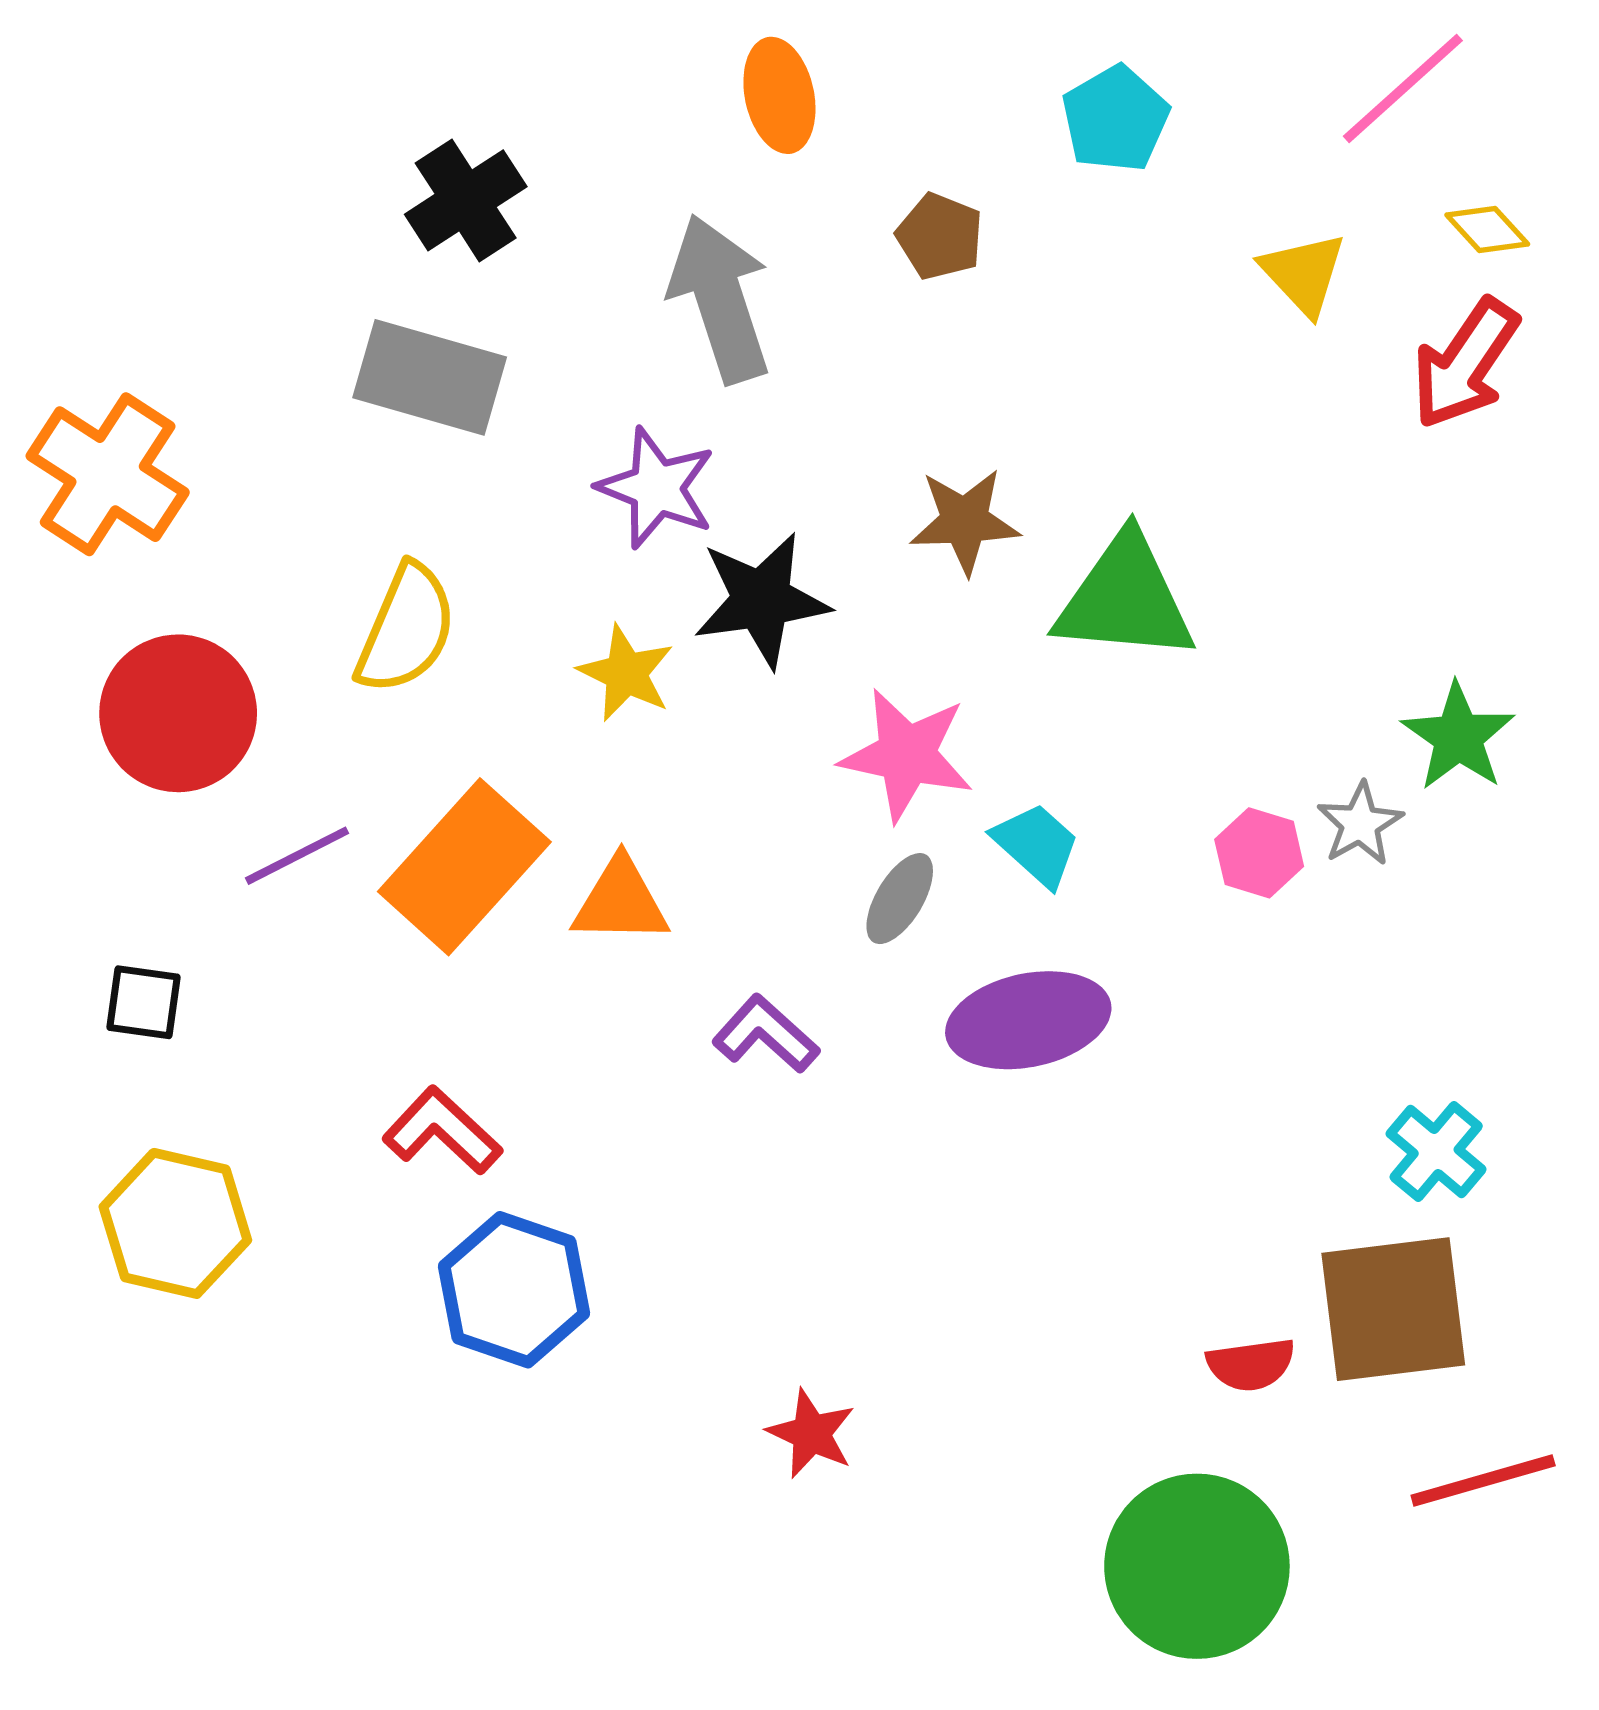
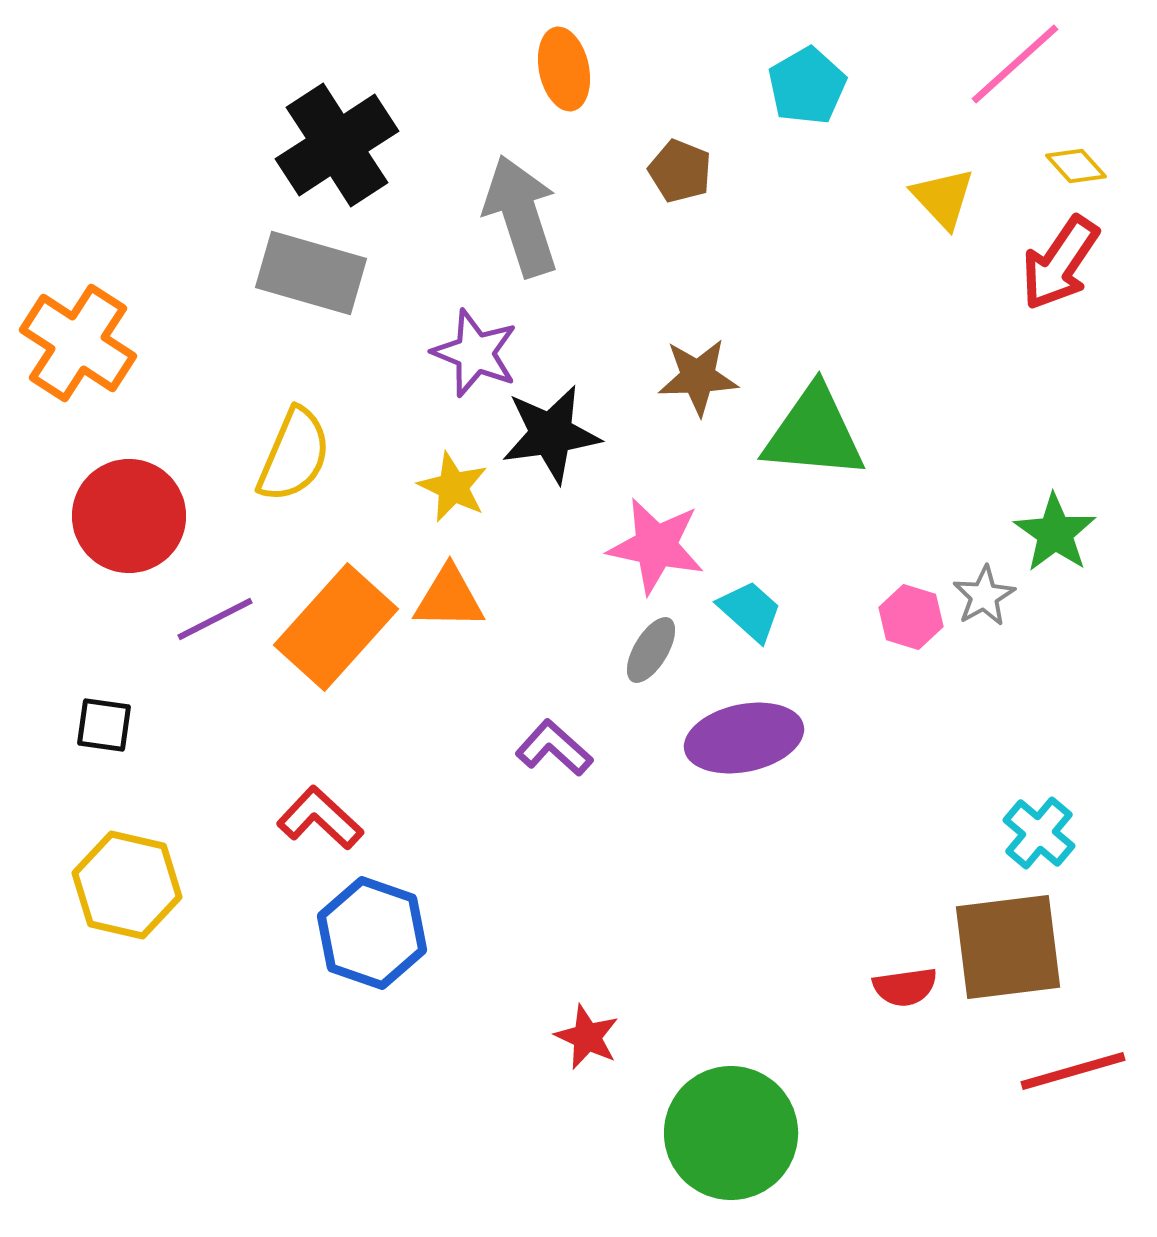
black cross: (466, 200) -> (337, 145), size x1.4
orange triangle: (620, 901) -> (449, 598), moved
green circle: (1197, 1566) -> (731, 1133), moved

